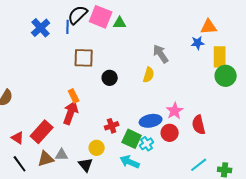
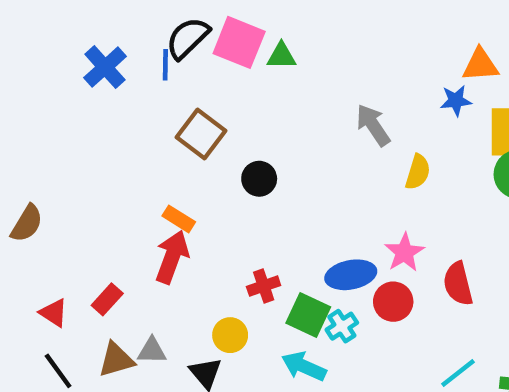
brown square: (84, 58) -> (201, 134), turned 35
yellow semicircle: (149, 75) -> (418, 172), moved
orange rectangle: (74, 96) -> (179, 219), turned -32
red rectangle: (42, 132) -> (107, 299), size x0.6

